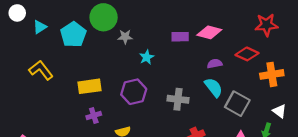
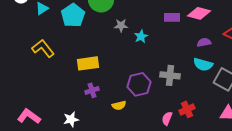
gray star: (125, 37) -> (121, 25), moved
cyan semicircle: (214, 87) -> (203, 64), turned 144
purple hexagon: (134, 92) -> (139, 84), moved

